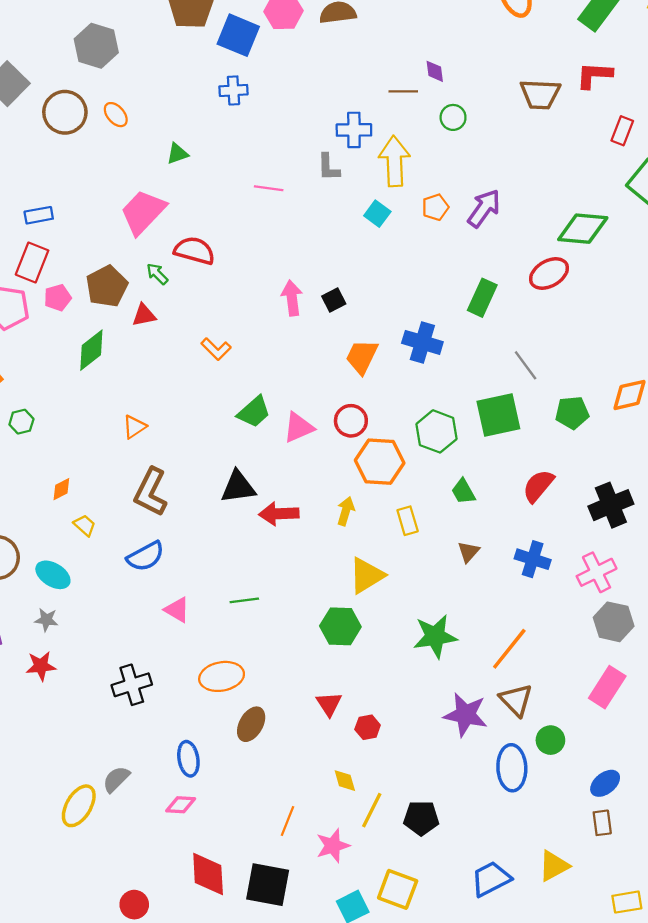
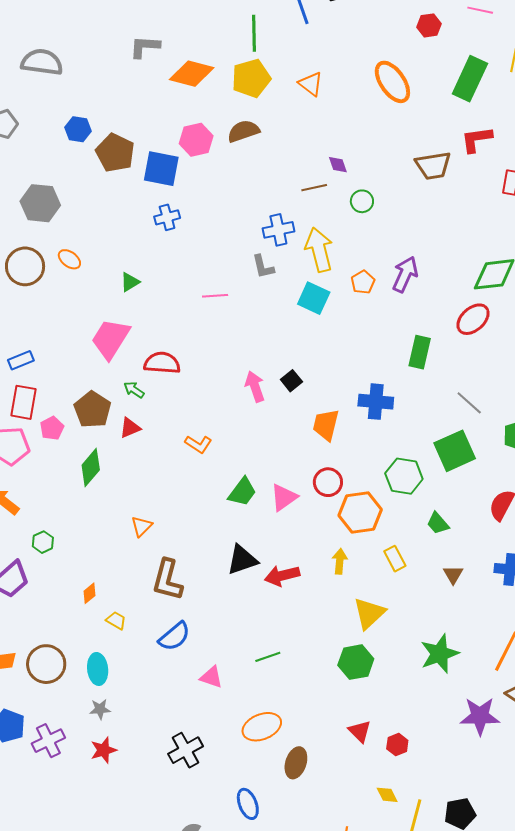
cyan square: (377, 214) -> (314, 298), size x1.4
cyan ellipse: (53, 575) -> (98, 669), turned 64

